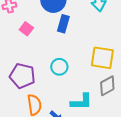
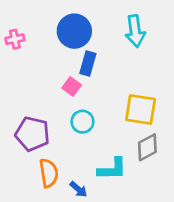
pink square: (26, 29) -> (72, 86), moved

